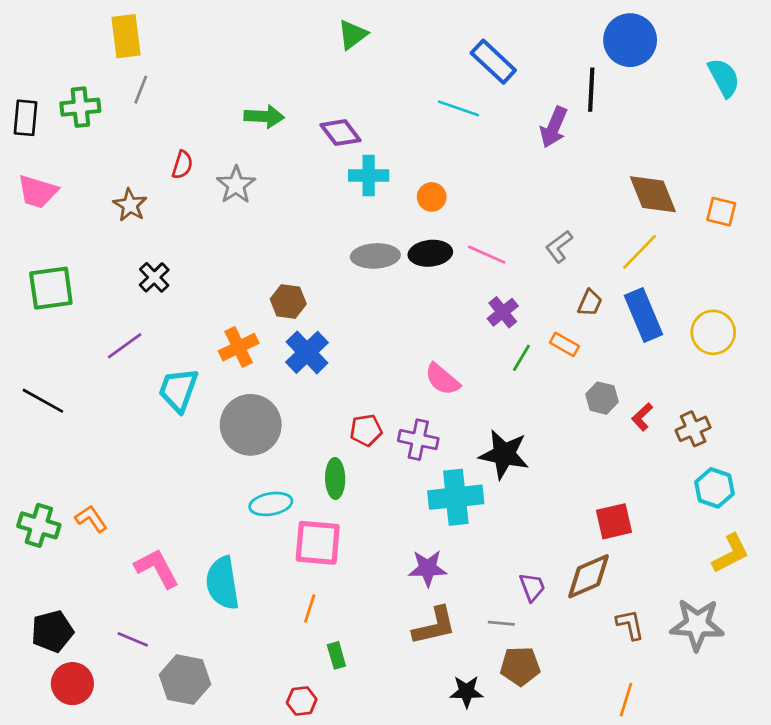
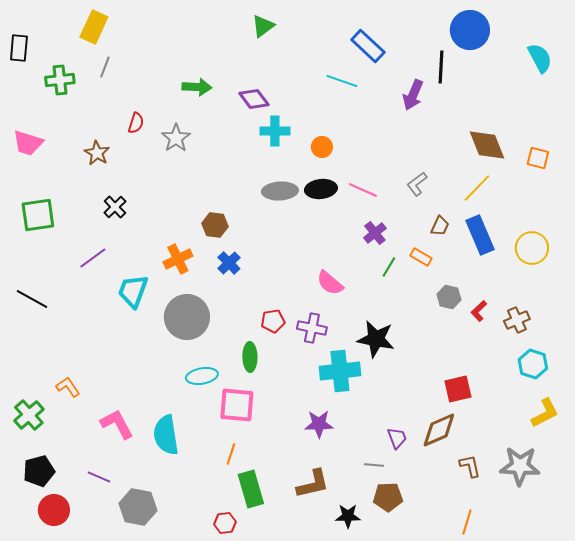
yellow rectangle: (126, 36) -> (94, 27), turned 32
black rectangle: (25, 118) -> (19, 48), moved
blue cross: (307, 352) -> (229, 263), size x0.7
green cross: (39, 525) -> (29, 415), moved, turned 32
brown L-shape: (434, 626) -> (313, 484), moved
green rectangle: (336, 655) -> (251, 489), size x1.8

